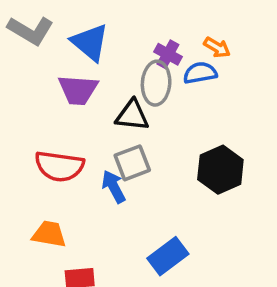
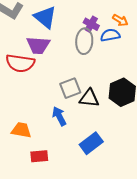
black triangle: (132, 115) -> (89, 98), moved
red semicircle: (59, 166) -> (20, 63), moved
blue arrow: (114, 187) -> (59, 116), moved

